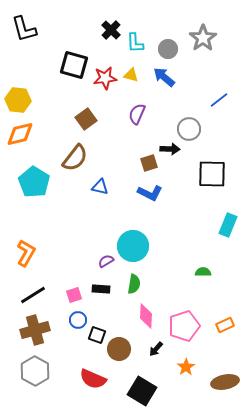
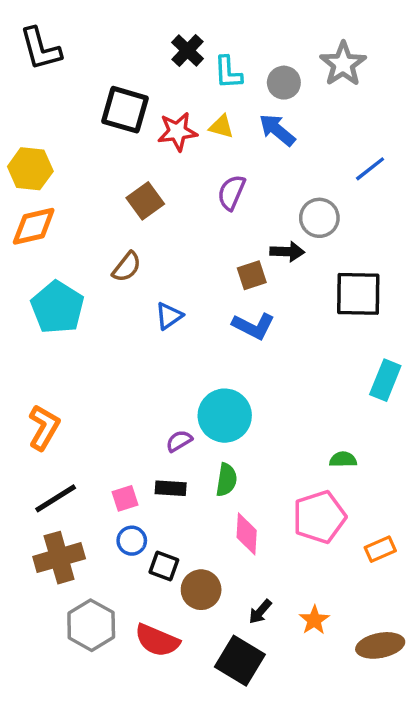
brown semicircle: (75, 158) -> (127, 267), size x0.7
blue triangle: (100, 187) -> (169, 316), turned -48
pink pentagon: (184, 326) -> (319, 517), moved
black arrow: (156, 349) -> (260, 612), moved
gray hexagon: (35, 371) -> (91, 625), moved

